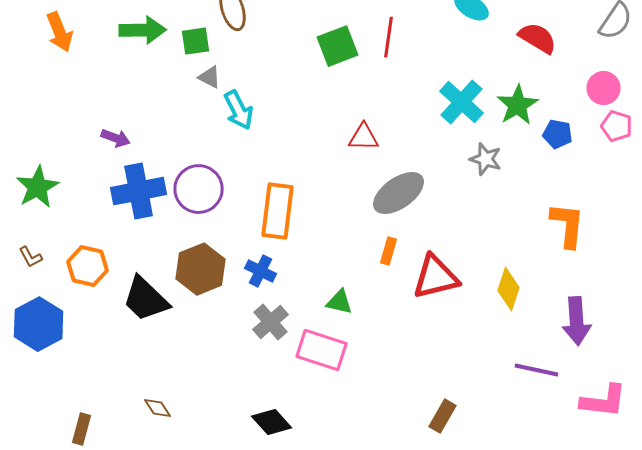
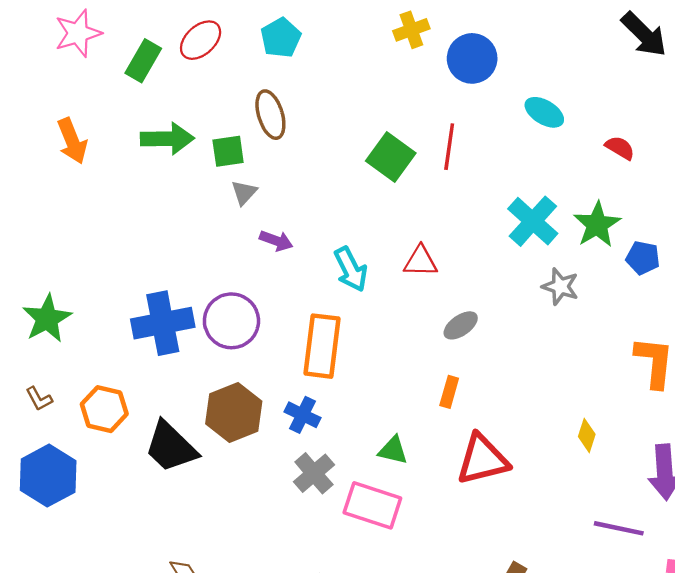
red semicircle: (538, 38) -> (620, 148), size x0.7
green square: (338, 46) -> (391, 157), turned -33
gray triangle: (210, 77) -> (244, 193), turned 45
cyan arrow: (239, 110) -> (351, 269), moved
purple arrow: (116, 138) -> (276, 241), moved
gray ellipse: (399, 193) -> (461, 325), size x0.6
red triangle: (436, 277) -> (482, 460), moved
yellow diamond: (509, 289) -> (587, 435), size x0.7

